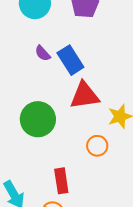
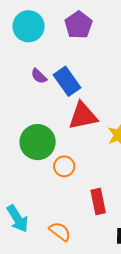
orange circle: (97, 146) -> (64, 166), moved
red rectangle: (61, 181) -> (98, 202), moved

